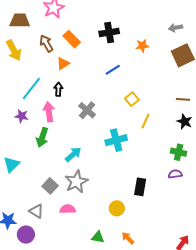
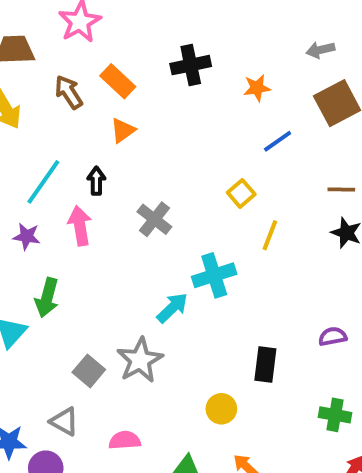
orange triangle: (63, 64) -> (123, 130), moved
blue line: (113, 70) -> (278, 141), moved
green arrow: (42, 137) -> (47, 298), moved
green cross: (179, 152) -> (335, 415), moved
cyan arrow: (73, 154) -> (172, 308), moved
pink semicircle: (68, 209) -> (125, 440), moved

